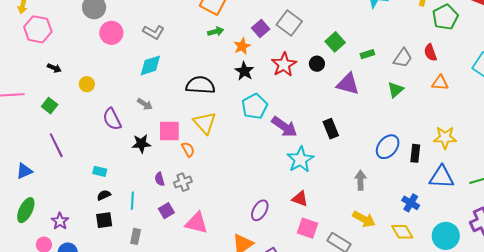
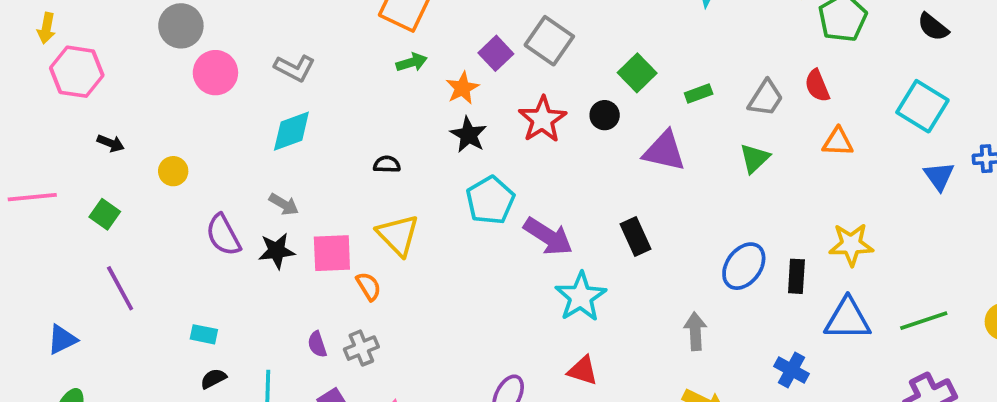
black semicircle: (200, 85) -> (387, 164), size x0.5
black star: (141, 144) -> (277, 251), moved

